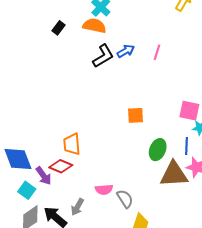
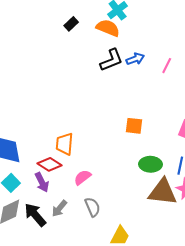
green ellipse: (158, 150) -> (150, 164), turned 60
purple arrow: (44, 176) -> (42, 182), moved
pink semicircle: (104, 190) -> (82, 177), moved, turned 138
gray semicircle: (125, 199) -> (92, 207), moved

